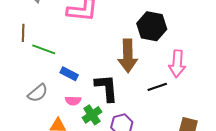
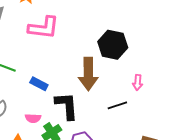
pink arrow: (177, 64) -> (138, 82), size x0.6
blue rectangle: (69, 74) -> (39, 84), moved

